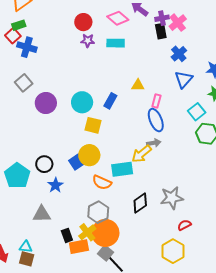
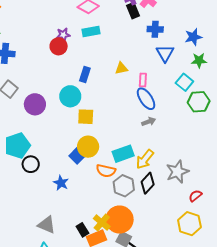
red circle: (83, 22) -> (59, 46), moved
blue cross: (179, 54) -> (155, 29), turned -35
blue rectangle: (110, 101) -> (85, 74), moved
yellow arrow: (142, 154) -> (145, 159), moved
black circle: (44, 164) -> (31, 164), moved
cyan pentagon: (17, 176) -> (17, 146), moved, turned 30
gray hexagon: (98, 212) -> (124, 186), moved
gray triangle: (42, 214) -> (47, 225), moved, turned 36

